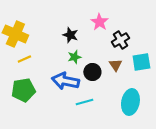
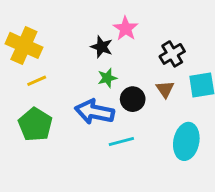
pink star: (99, 22) -> (126, 29), moved
green pentagon: (23, 90) -> (35, 125), turned -30

